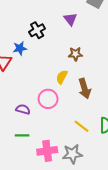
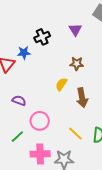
pink circle: (48, 99) -> (40, 121), moved
purple semicircle: (23, 109) -> (19, 101), moved
green line: (22, 135) -> (17, 137), turned -48

